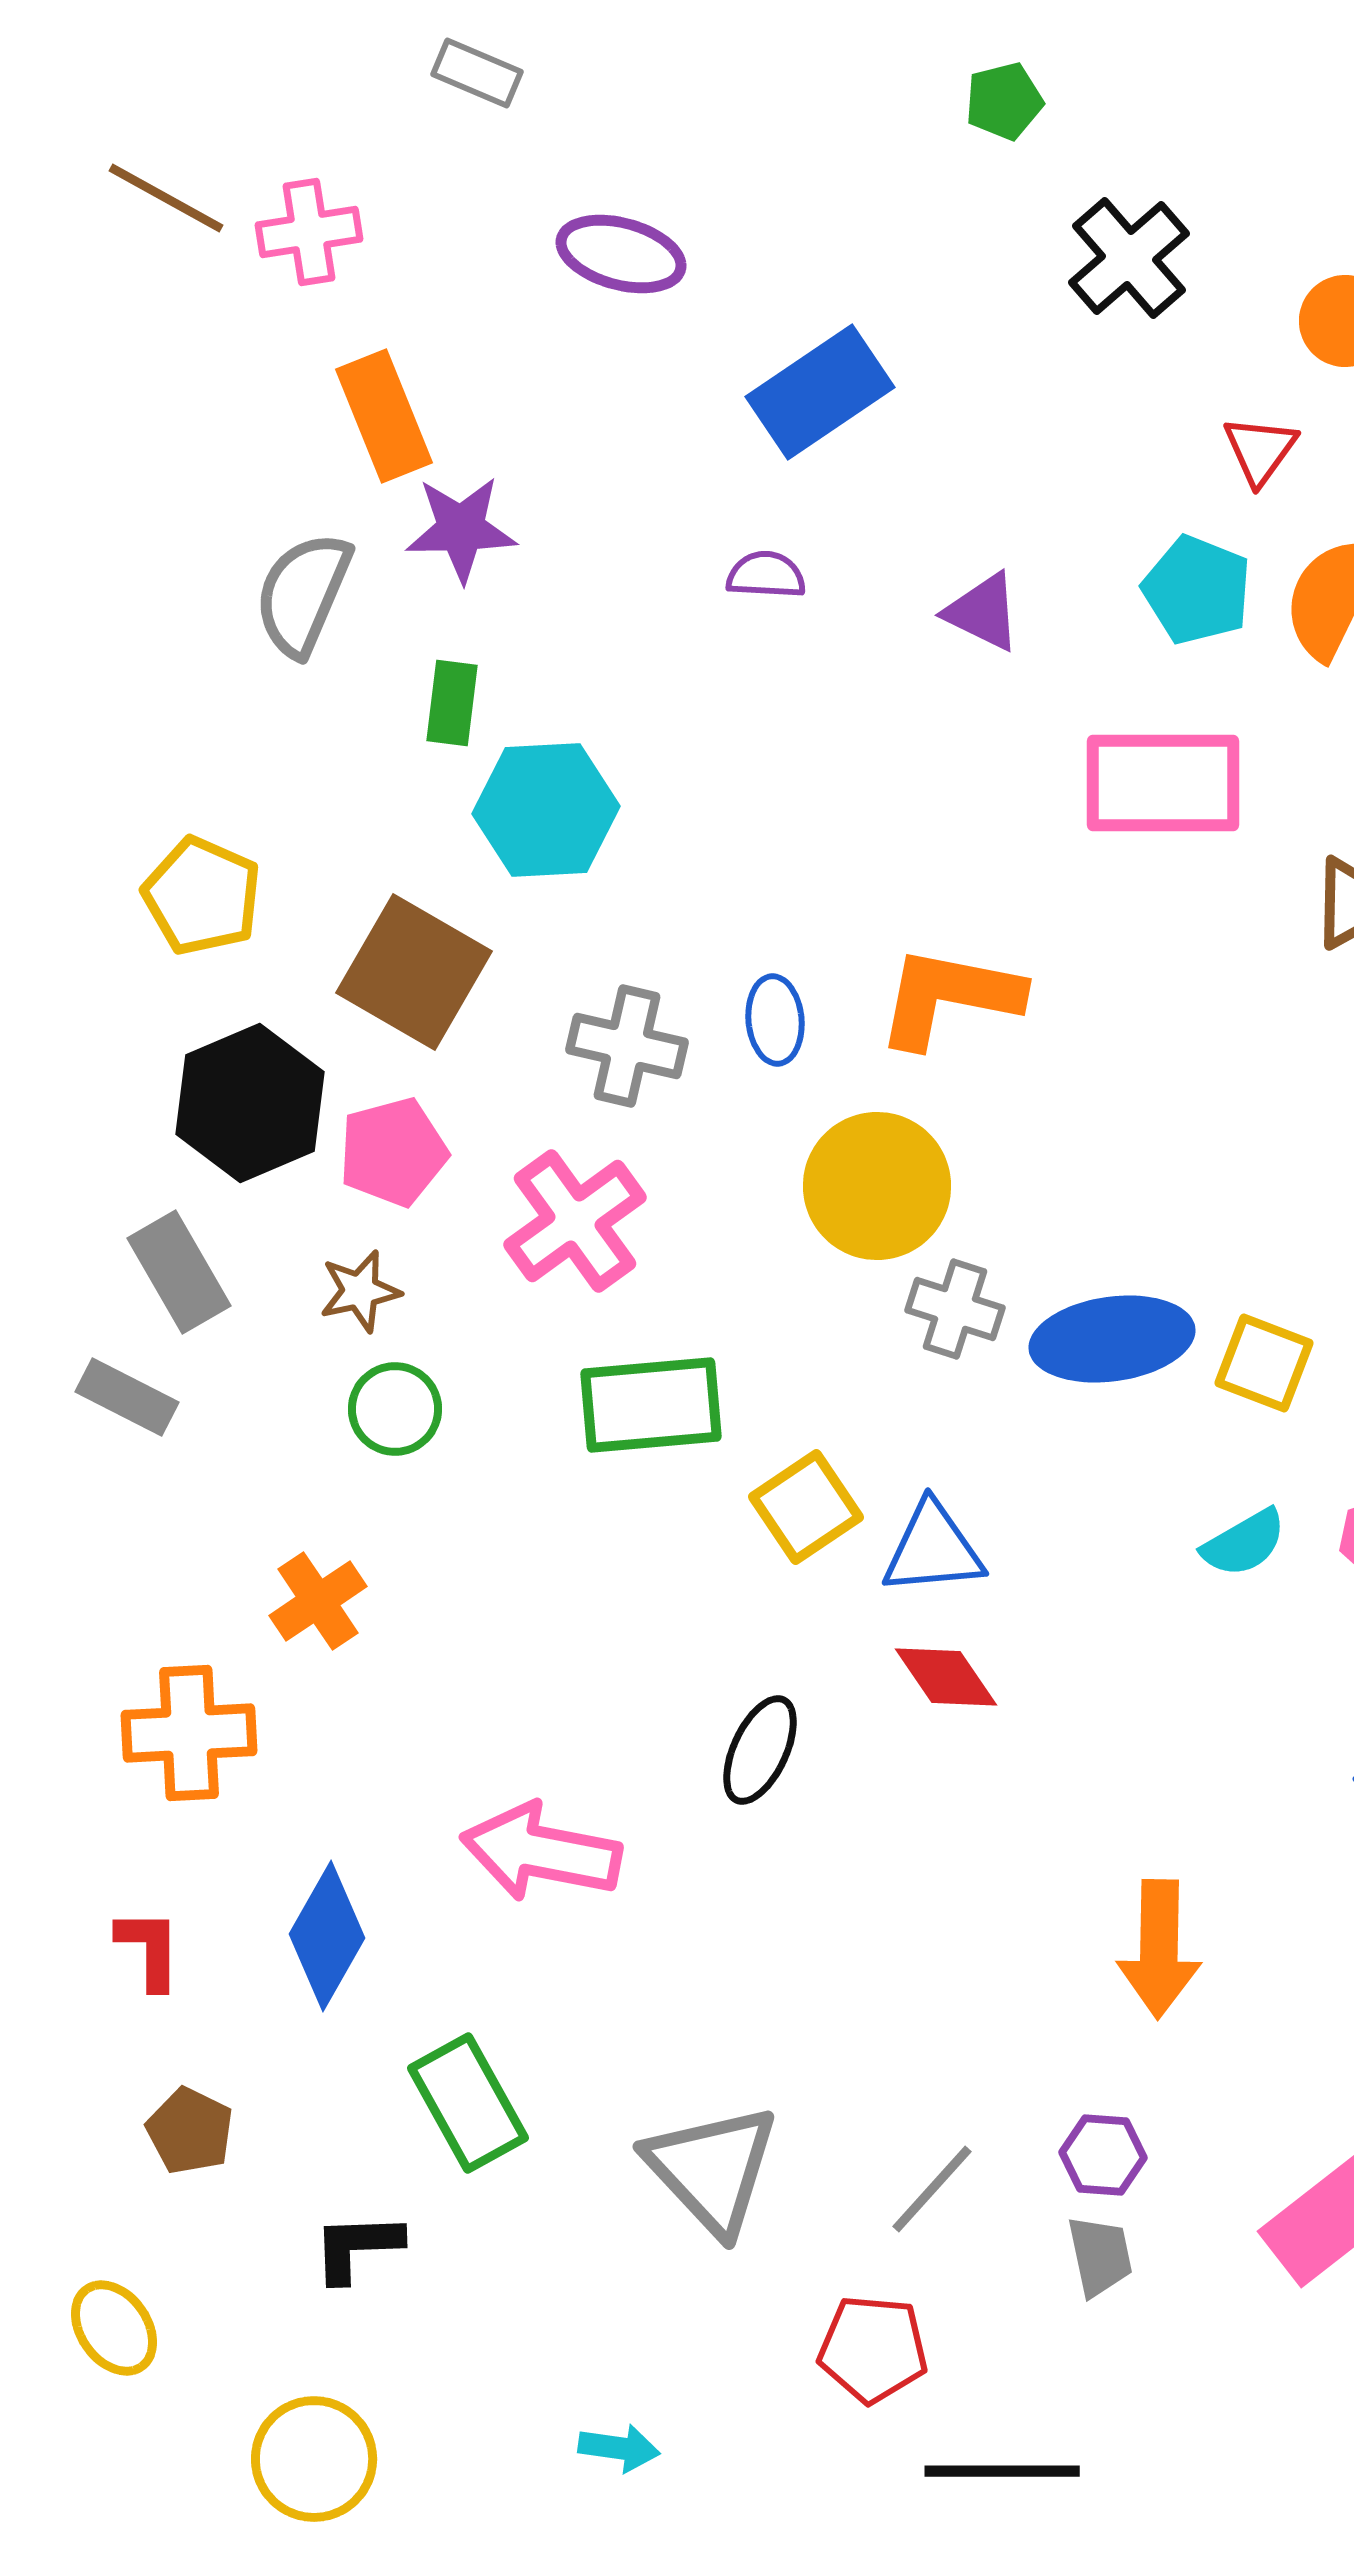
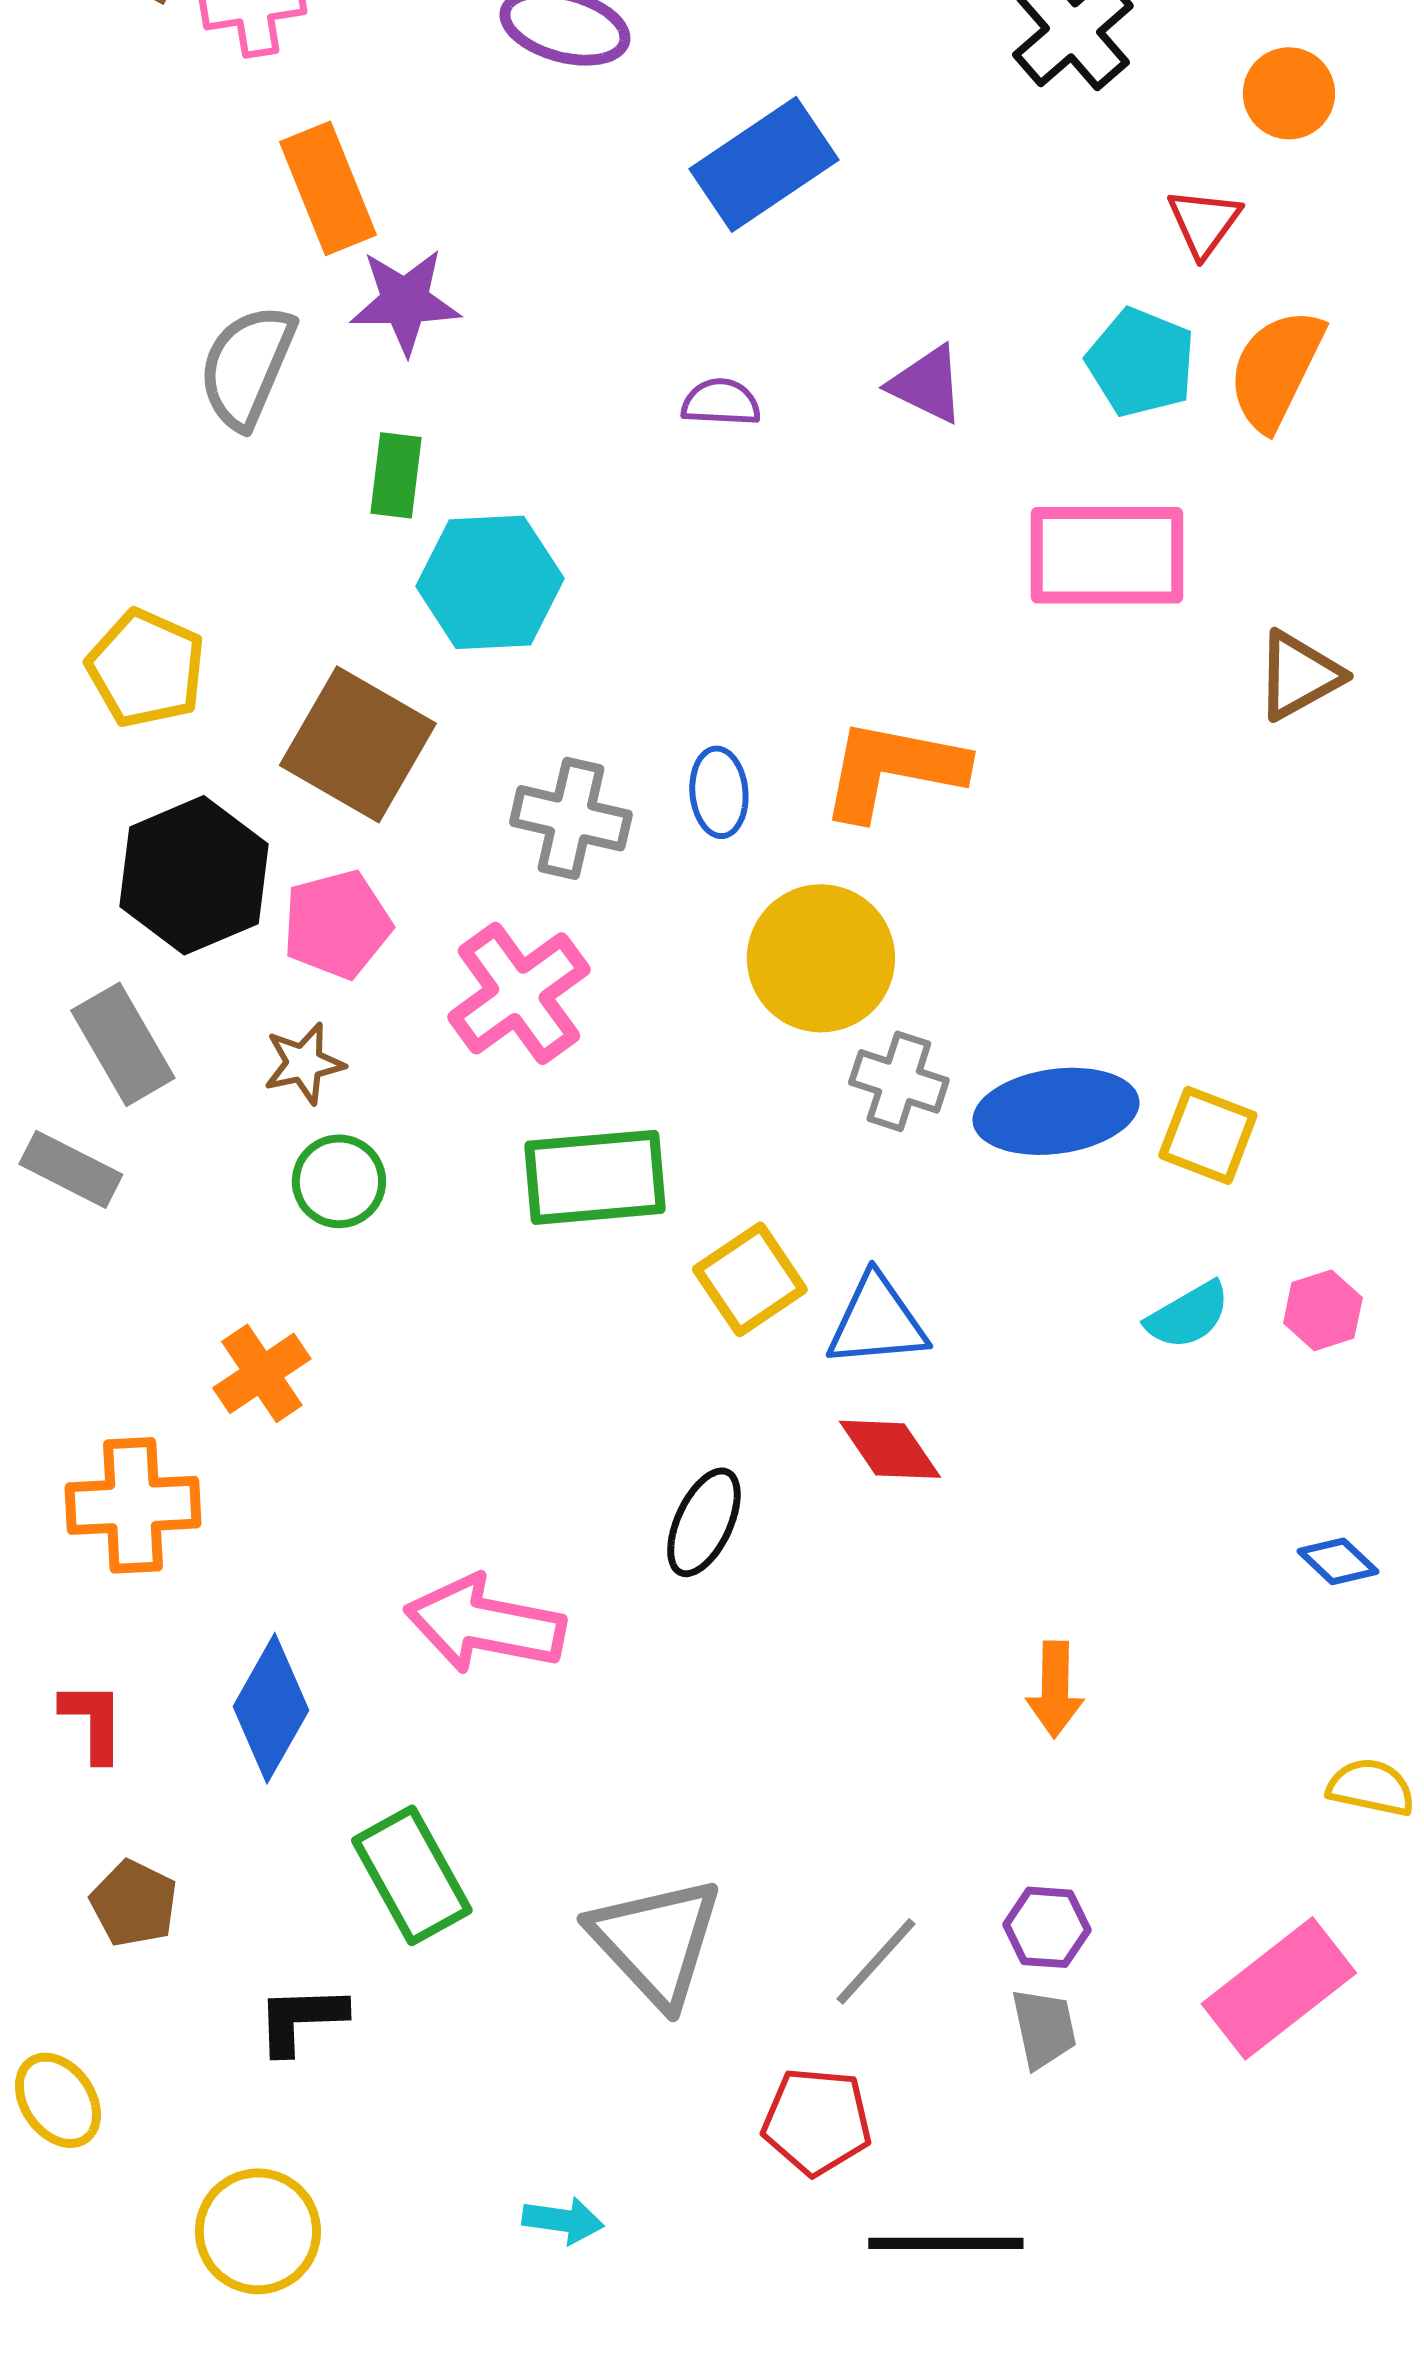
purple semicircle: (766, 575) -> (721, 402), moved
orange arrow: (1159, 1949) -> (1055, 1689), moved, size x0.7

